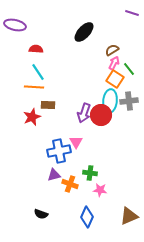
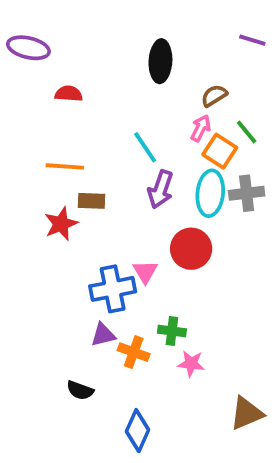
purple line: (132, 13) -> (252, 40), moved
black ellipse: (84, 32) -> (160, 61), turned -40
pink arrow: (114, 63) -> (201, 128), moved
cyan line: (38, 72) -> (145, 147), moved
purple arrow: (84, 113) -> (160, 189), moved
red circle: (101, 115) -> (191, 249), moved
black semicircle: (41, 214) -> (80, 390), moved
blue diamond: (87, 217) -> (138, 431), moved

